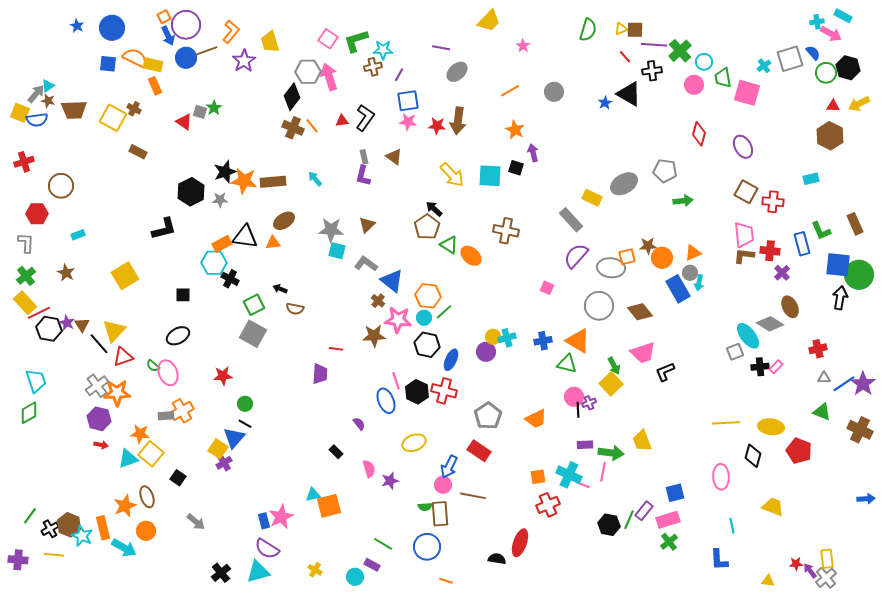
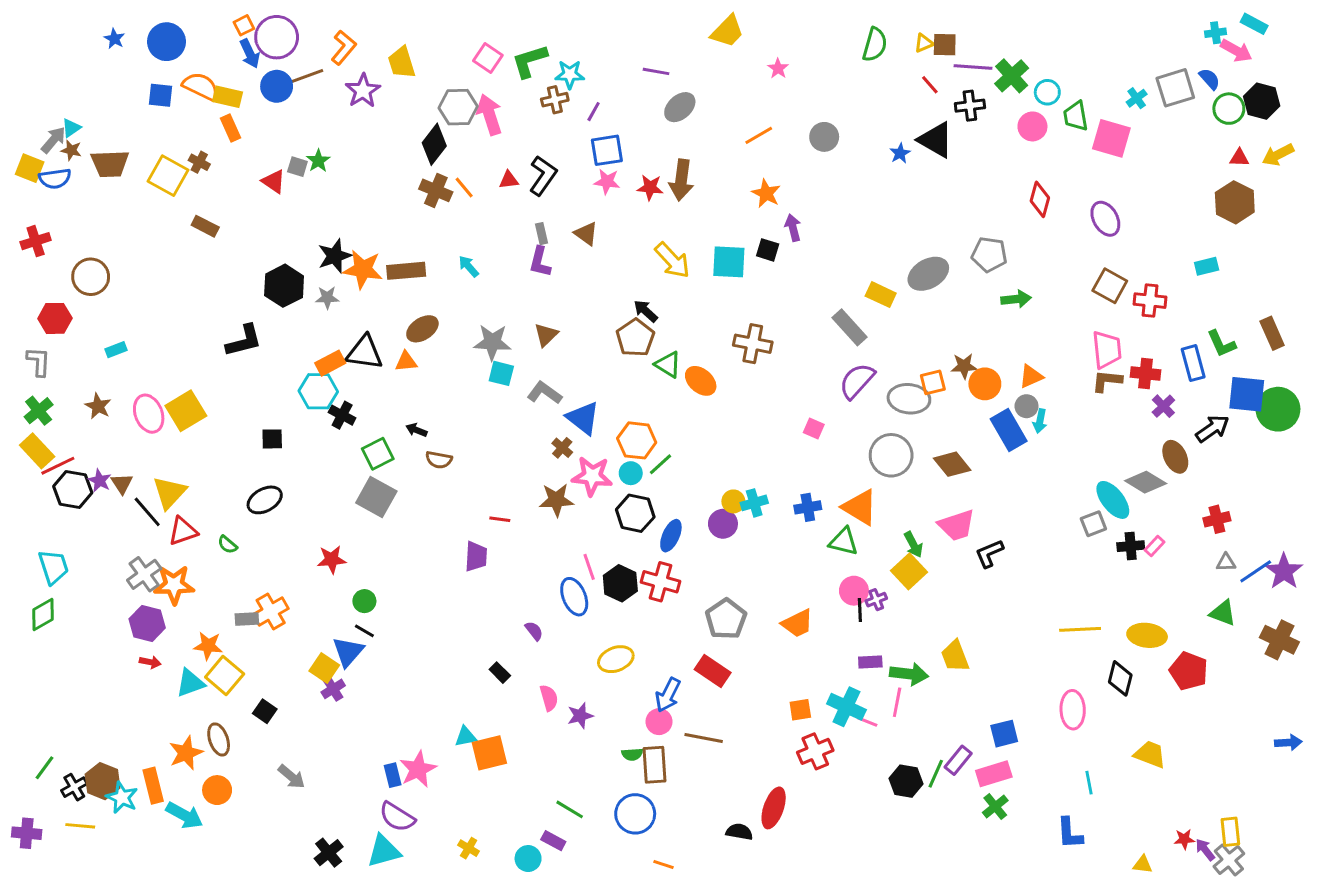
black arrow: (840, 298) -> (1212, 429), moved, turned 45
pink ellipse: (168, 373) -> (149, 414), moved

